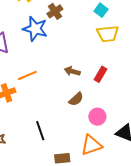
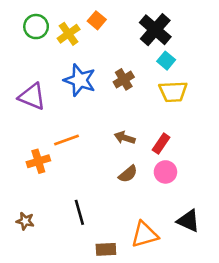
brown cross: (55, 11) -> (124, 79), moved
pink circle: (97, 117) -> (165, 172), moved

